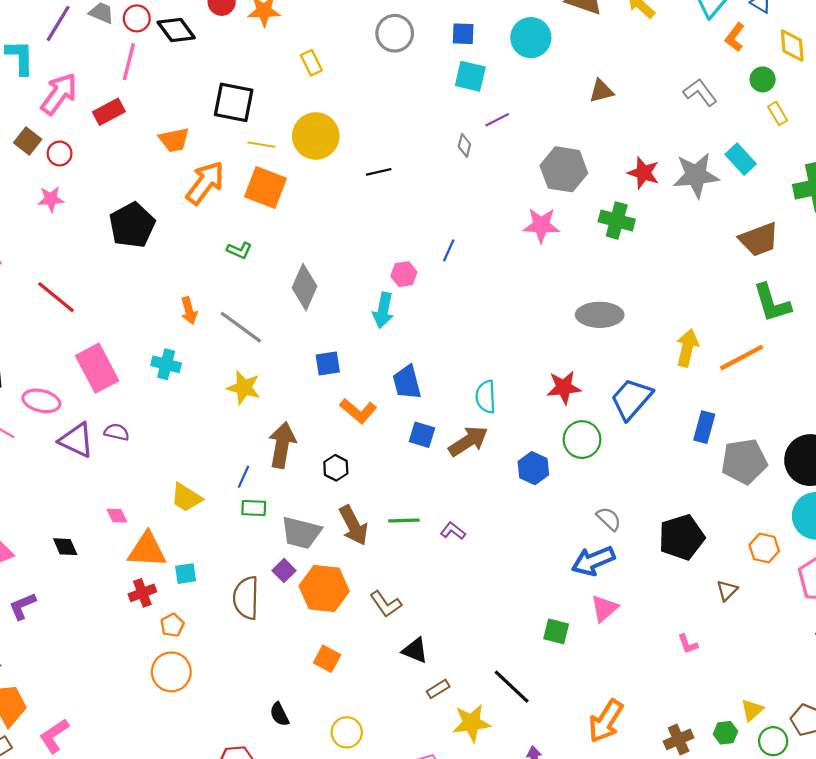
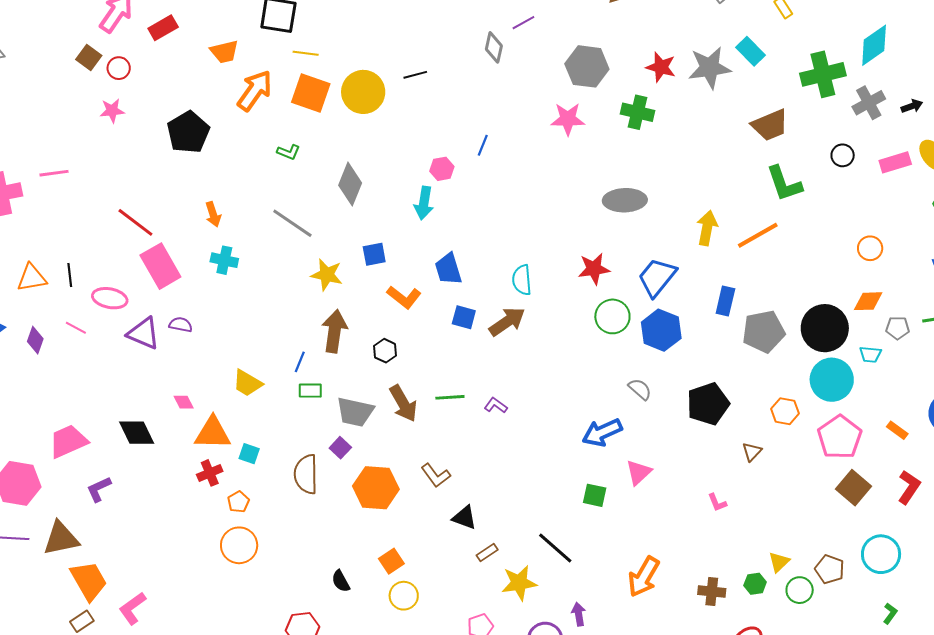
yellow circle: (316, 136) -> (363, 92), moved
gray diamond: (464, 145) -> (494, 47), size x1.4
red line: (56, 297) -> (135, 222), moved
orange arrow: (189, 311) -> (213, 214), moved
yellow star: (244, 388) -> (327, 275), moved
blue hexagon: (533, 468) -> (661, 330), moved, size x1.4
black diamond: (65, 547) -> (137, 433), size x1.5
blue arrow: (593, 561) -> (602, 432), moved
cyan square: (186, 574) -> (249, 454), turned 30
orange hexagon: (324, 589) -> (376, 488), moved
orange square: (327, 659) -> (391, 561), moved, turned 30
brown cross: (679, 739) -> (712, 592), turned 32

